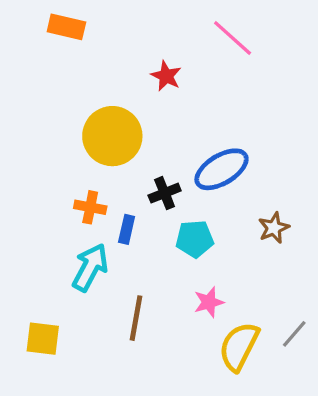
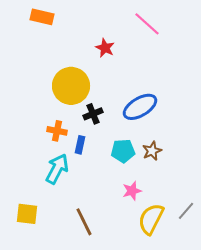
black cross: (165, 193) -> (93, 114), moved
brown star: (274, 228) -> (152, 151), moved
brown line: (136, 318) -> (84, 222), moved, turned -36

